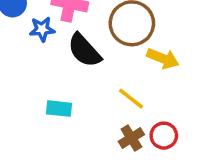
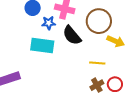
yellow line: (131, 99) -> (97, 63), turned -35
cyan rectangle: (59, 109) -> (42, 46), moved, size x1.6

